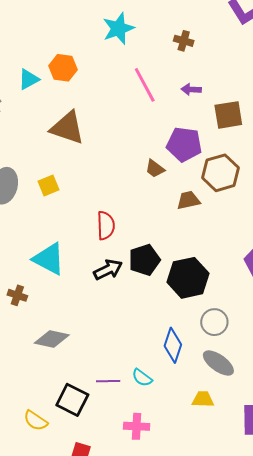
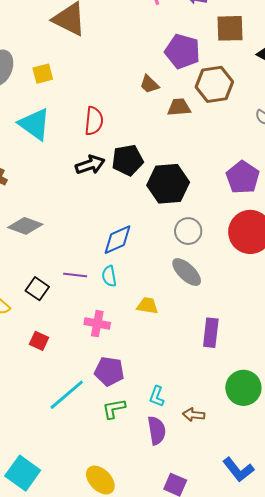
brown trapezoid: (155, 169) -> (149, 84), moved
cyan triangle: (49, 259) -> (35, 124), moved
blue diamond: (173, 345) -> (117, 240), moved, turned 40
cyan semicircle: (142, 378) -> (109, 276), turned 35
yellow trapezoid: (203, 399) -> (147, 306), moved
black square: (72, 400) -> (37, 289), size x0.7

